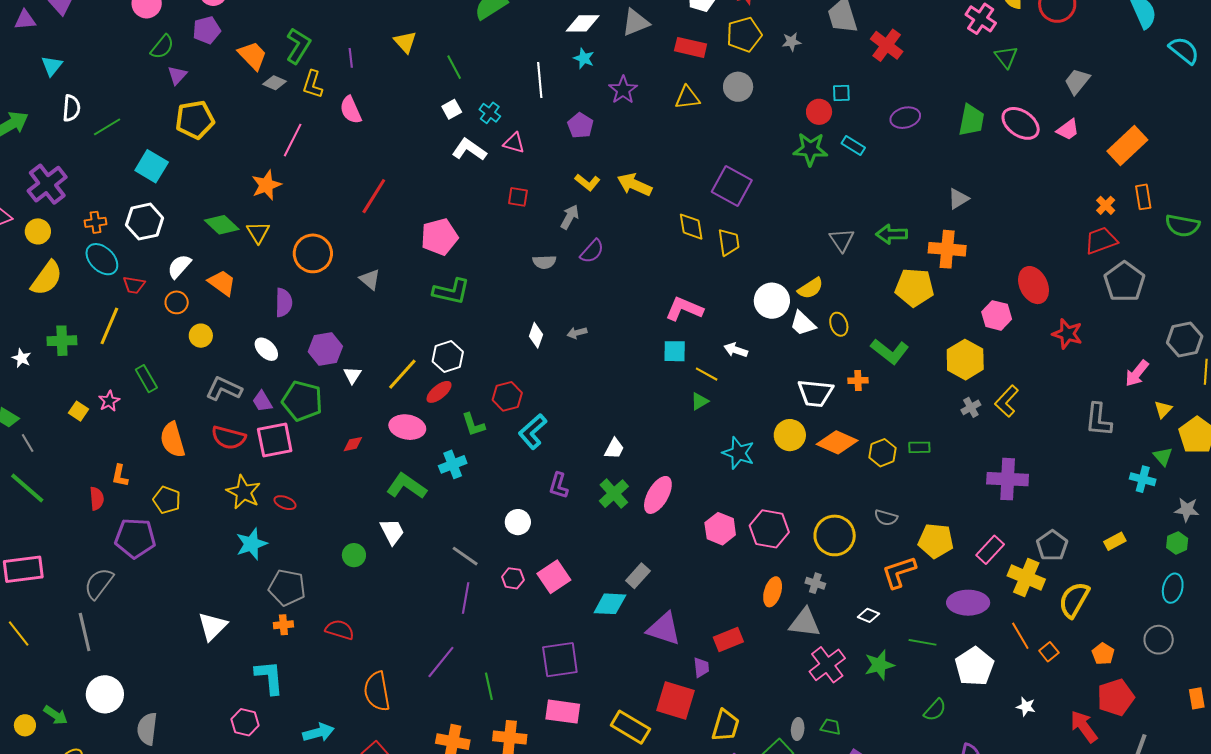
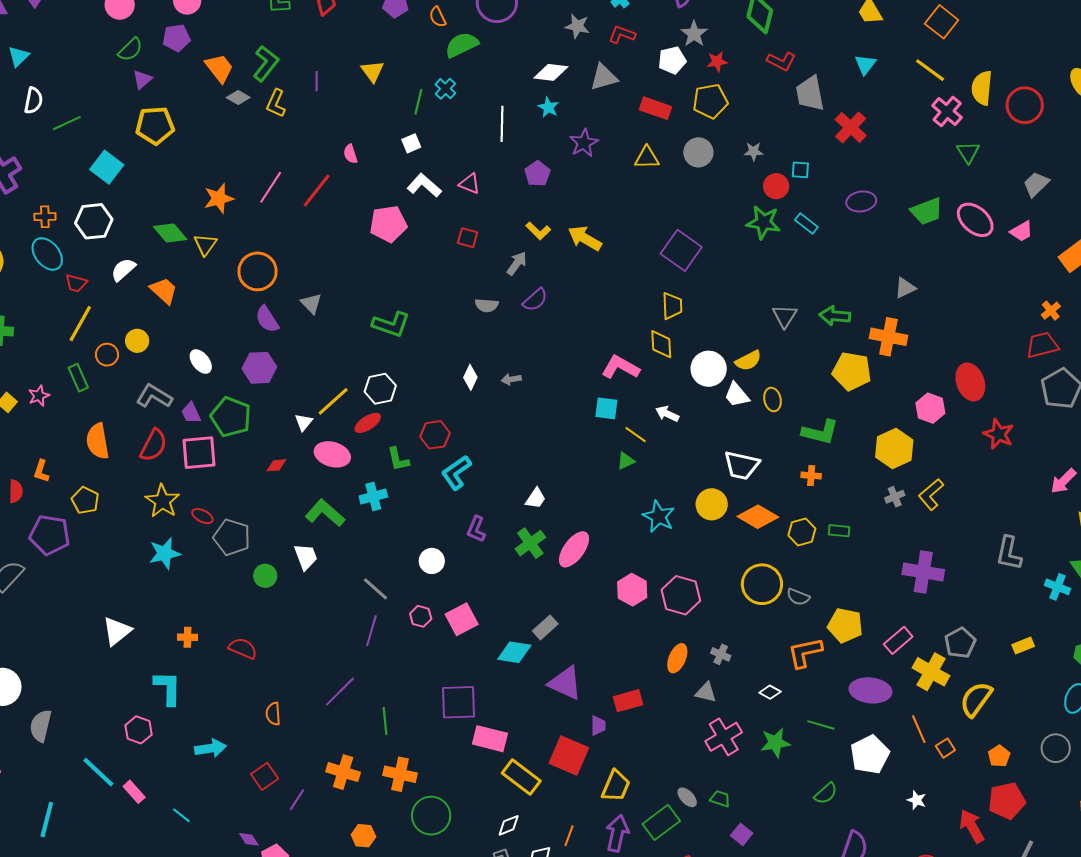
gray star: (791, 42) -> (754, 151), moved
green line: (454, 67) -> (418, 102), turned 35
pink semicircle: (351, 110) -> (350, 154), moved, size x0.7
cyan cross: (490, 113) -> (445, 89), moved
green trapezoid: (971, 120) -> (927, 211), turned 52
pink line: (293, 140) -> (271, 187), moved
red line: (374, 196) -> (317, 191), moved
yellow diamond: (691, 227) -> (661, 344), moved
pink pentagon: (439, 237) -> (388, 224), moved
orange circle: (177, 302) -> (107, 355), moved
purple semicircle: (284, 303) -> (267, 319), moved, turned 140
yellow line: (109, 326) -> (80, 324), moved
green L-shape: (890, 351) -> (820, 432), turned -30
white triangle: (352, 375) -> (304, 422), moved
orange cross: (858, 381) -> (811, 476), moved
gray L-shape: (1098, 420) -> (1009, 553), moved
red semicircle: (229, 438) -> (153, 445), turned -84
yellow circle: (835, 535) -> (762, 584), moved
gray pentagon: (287, 588) -> (232, 537), moved
gray triangle: (805, 623) -> (706, 692), size x0.7
orange semicircle: (377, 691) -> (273, 714), size x0.6
pink rectangle: (563, 712) -> (490, 739), moved
gray ellipse: (798, 729) -> (687, 797), turned -55

